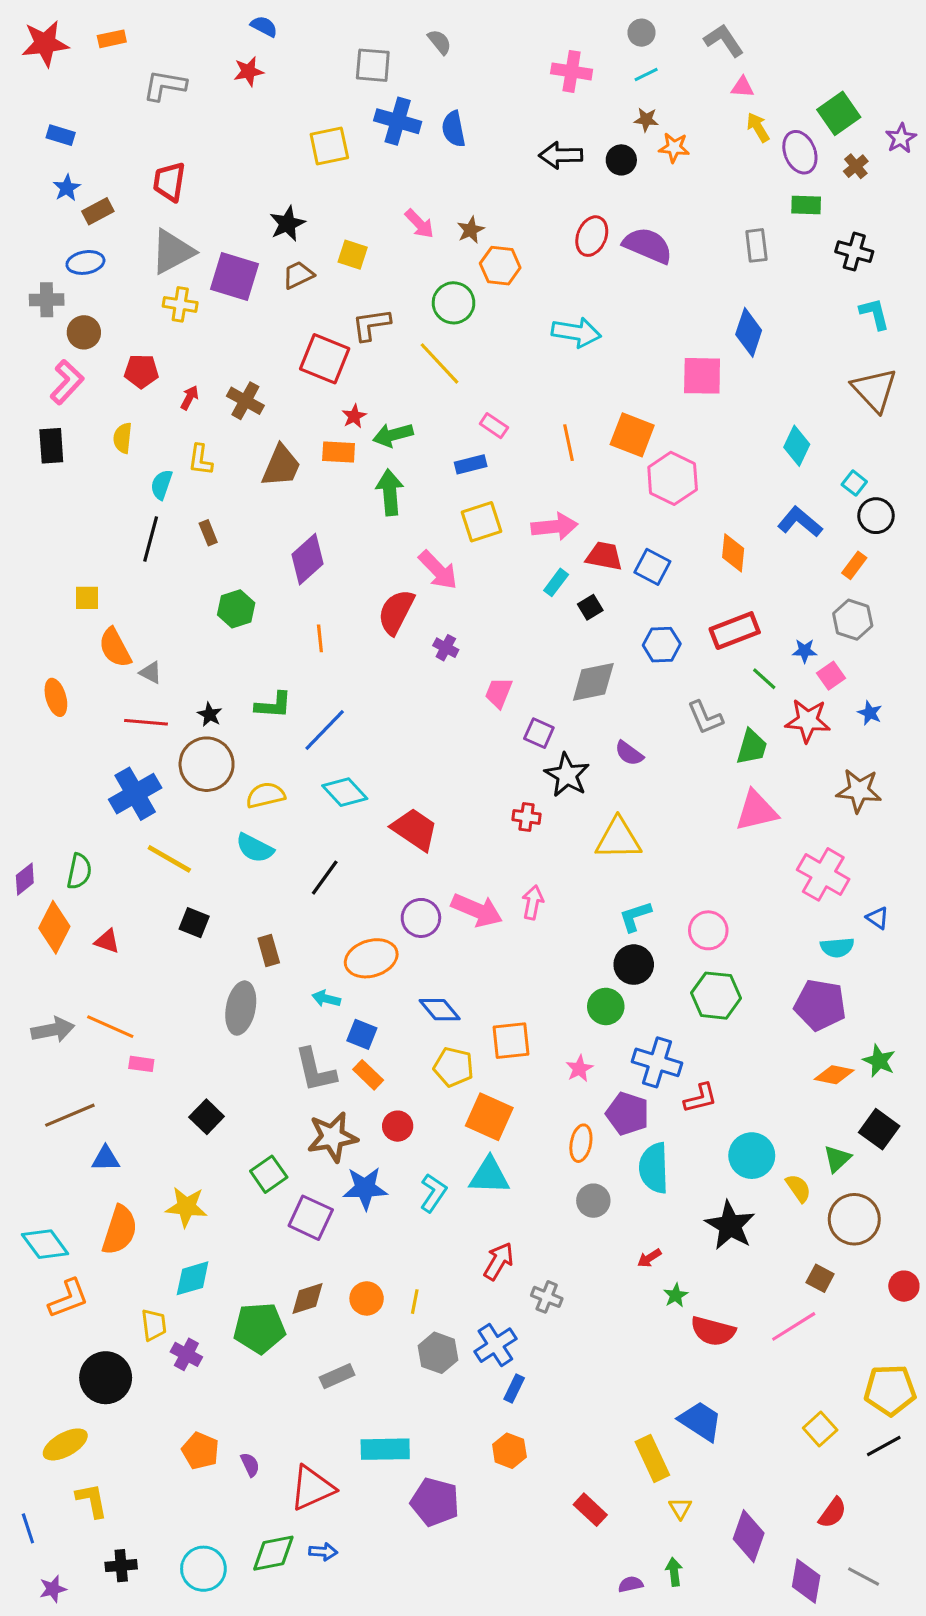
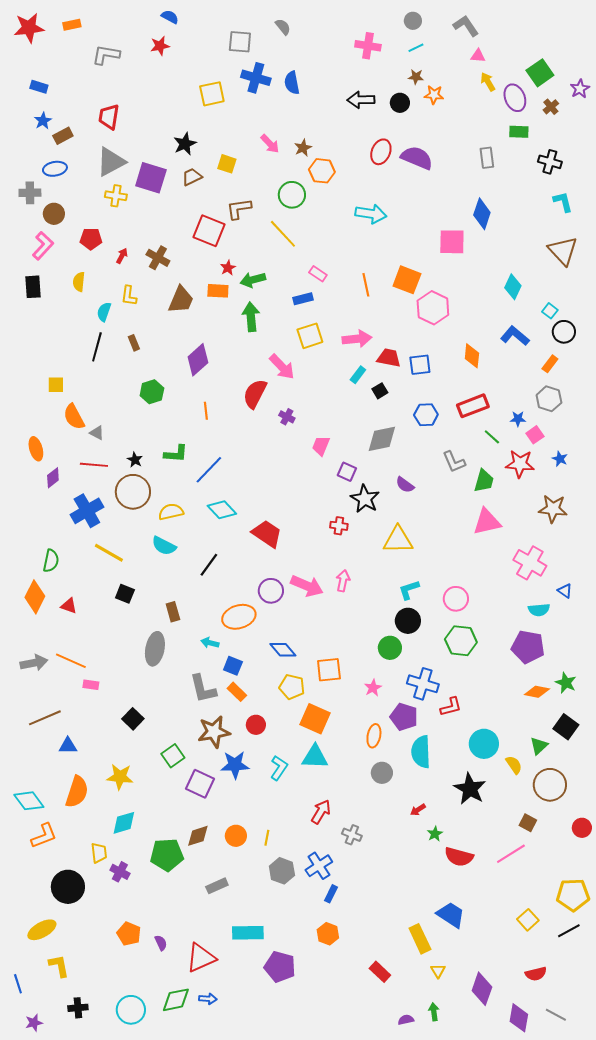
blue square: (652, 567) -> (420, 365), turned -35
purple diamond: (25, 879) -> (53, 478), moved
red semicircle: (833, 1513) -> (536, 974), turned 40

